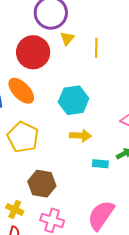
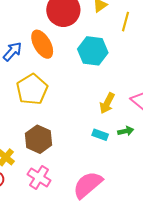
cyan hexagon: (74, 100) -> (93, 51), moved
yellow arrow: (80, 136) -> (107, 103), moved, turned 100

